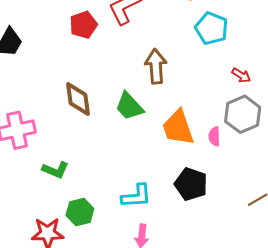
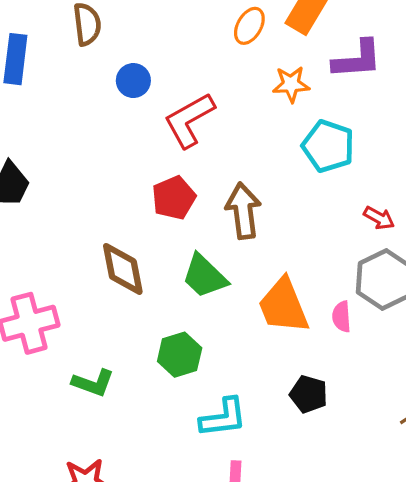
red pentagon: (83, 25) -> (174, 198), moved
black pentagon: (191, 184) -> (309, 394), size x0.7
green hexagon: (80, 212) -> (180, 355), moved

